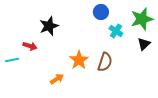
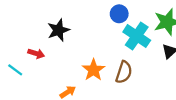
cyan cross: (116, 31) -> (137, 36), size x1.6
cyan line: (12, 60) -> (15, 70), turned 48

